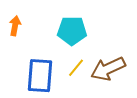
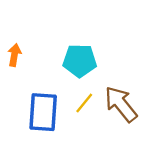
brown arrow: (108, 69) -> (121, 104), turned 76

